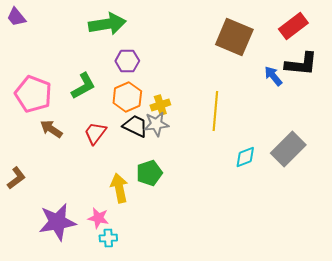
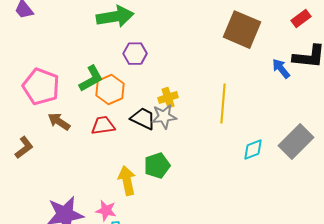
red rectangle: (293, 26) -> (301, 19), size x0.7
orange hexagon: (127, 97) -> (110, 90), moved
red trapezoid: (95, 133) -> (103, 126), turned 45
brown L-shape: (16, 178) -> (24, 148), moved

